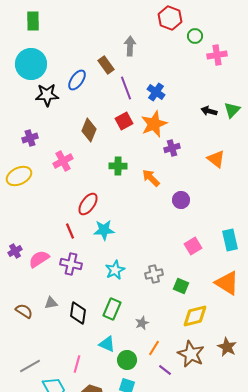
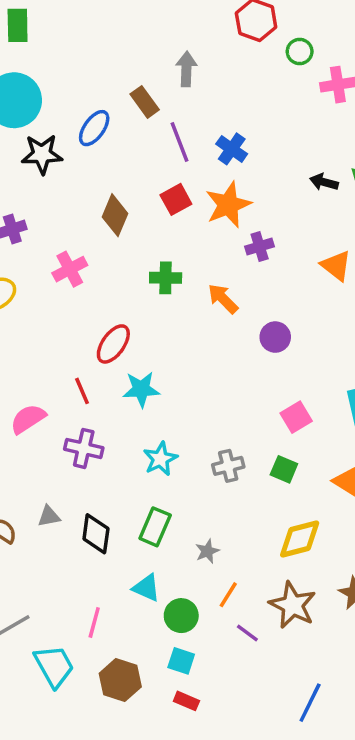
pink semicircle: (39, 259) -> (28, 419), moved
green square: (181, 286) -> (284, 469), moved

